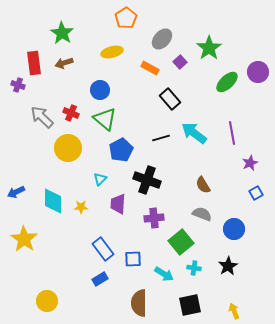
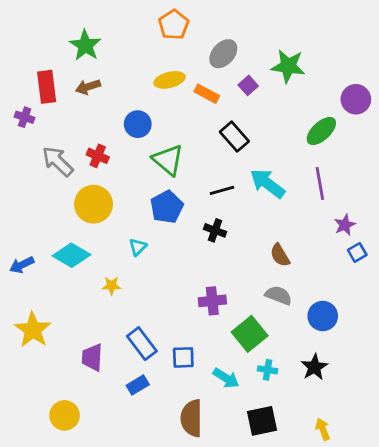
green star: (209, 48) -> (288, 66), turned -30
yellow ellipse: (112, 52) -> (169, 80), moved
green ellipse: (227, 82) -> (321, 131), moved
green triangle: (105, 119) -> (168, 160), moved
black cross: (147, 180) -> (215, 230), moved, size x0.6
blue square: (256, 193) -> (357, 252), moved
cyan diamond: (53, 201) -> (71, 255), moved, turned -60
purple trapezoid: (118, 204) -> (92, 357), moved

